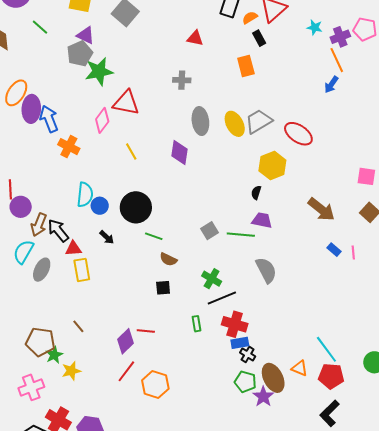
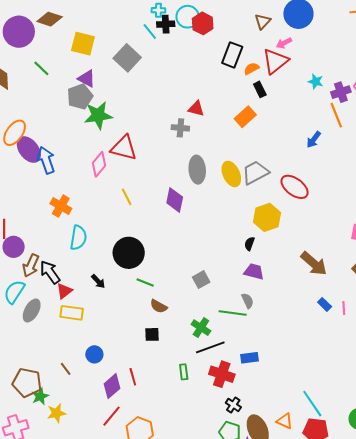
red triangle: (195, 38) -> (196, 109), moved
orange rectangle: (246, 66) -> (245, 117), turned 60
blue arrow: (331, 84) -> (314, 140), moved
purple ellipse: (31, 109) -> (29, 150), turned -44
orange cross: (69, 147) -> (61, 206), moved
blue circle: (100, 206) -> (94, 354), moved
green line: (241, 235) -> (233, 313), moved
red triangle: (73, 248) -> (64, 291), turned -36
yellow rectangle: (82, 270) -> (72, 313), turned -75
gray semicircle: (266, 270) -> (247, 301), moved, size x0.6
red line: (146, 331) -> (133, 377), turned 66
blue rectangle: (240, 343) -> (249, 358), moved

